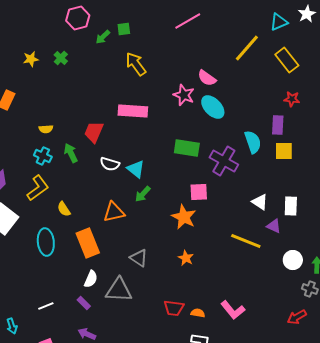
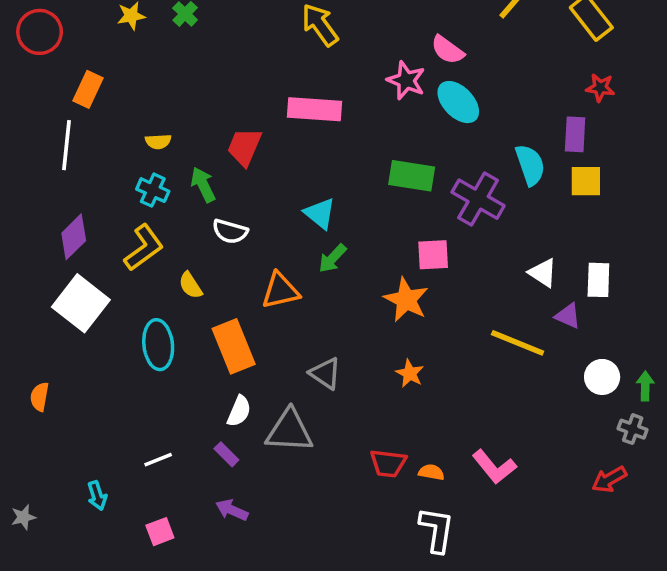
white semicircle: (110, 164) -> (230, 231), moved

